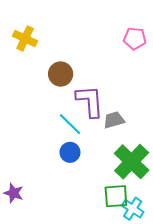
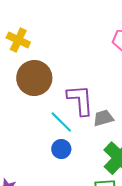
brown circle: (61, 74) -> (34, 78), moved, size x1.5

